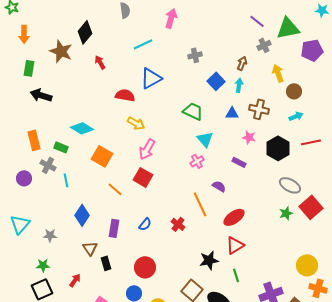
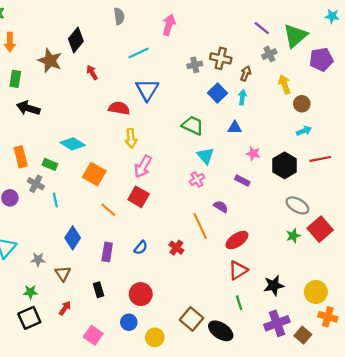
green triangle: (288, 28) -> (295, 36), turned -30
blue triangle: (151, 78) -> (147, 90), turned -30
brown cross: (259, 109) -> (221, 58), moved
yellow arrow: (136, 123) -> (131, 138), turned 54
brown triangle: (90, 248) -> (63, 274), moved
black star: (209, 260) -> (274, 285), moved

